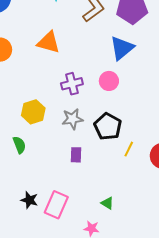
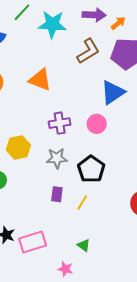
yellow line: (129, 149) -> (82, 202), moved
pink rectangle: (56, 205) -> (33, 242), turned 44

